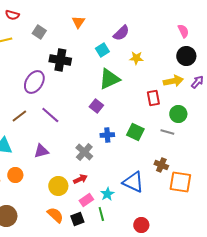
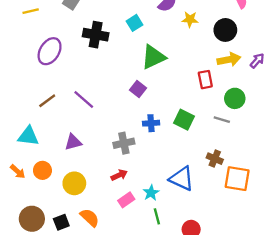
cyan square: (102, 50) -> (134, 23), moved
black circle: (186, 56) -> (225, 30), moved
yellow star: (136, 58) -> (190, 19), moved
purple ellipse: (34, 82) -> (50, 51), moved
gray cross: (84, 152) -> (124, 143), turned 36
yellow circle: (58, 186) -> (74, 183), moved
green line: (101, 214) -> (157, 216), moved
black square: (77, 219) -> (61, 222), moved

